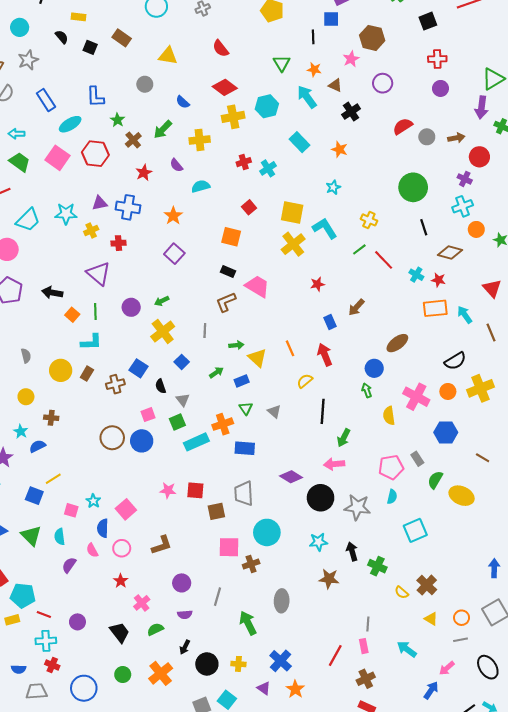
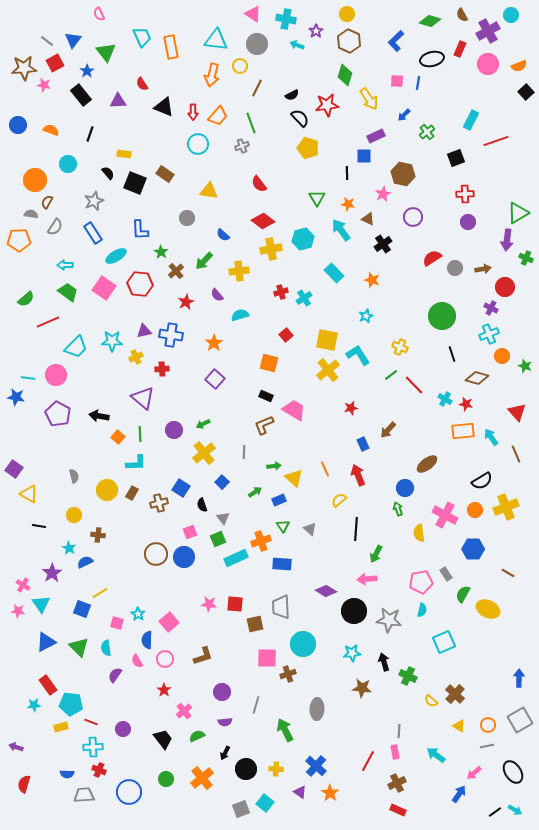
black square: (90, 47) -> (135, 183), size x1.6
gray star: (28, 60) -> (94, 201), moved

